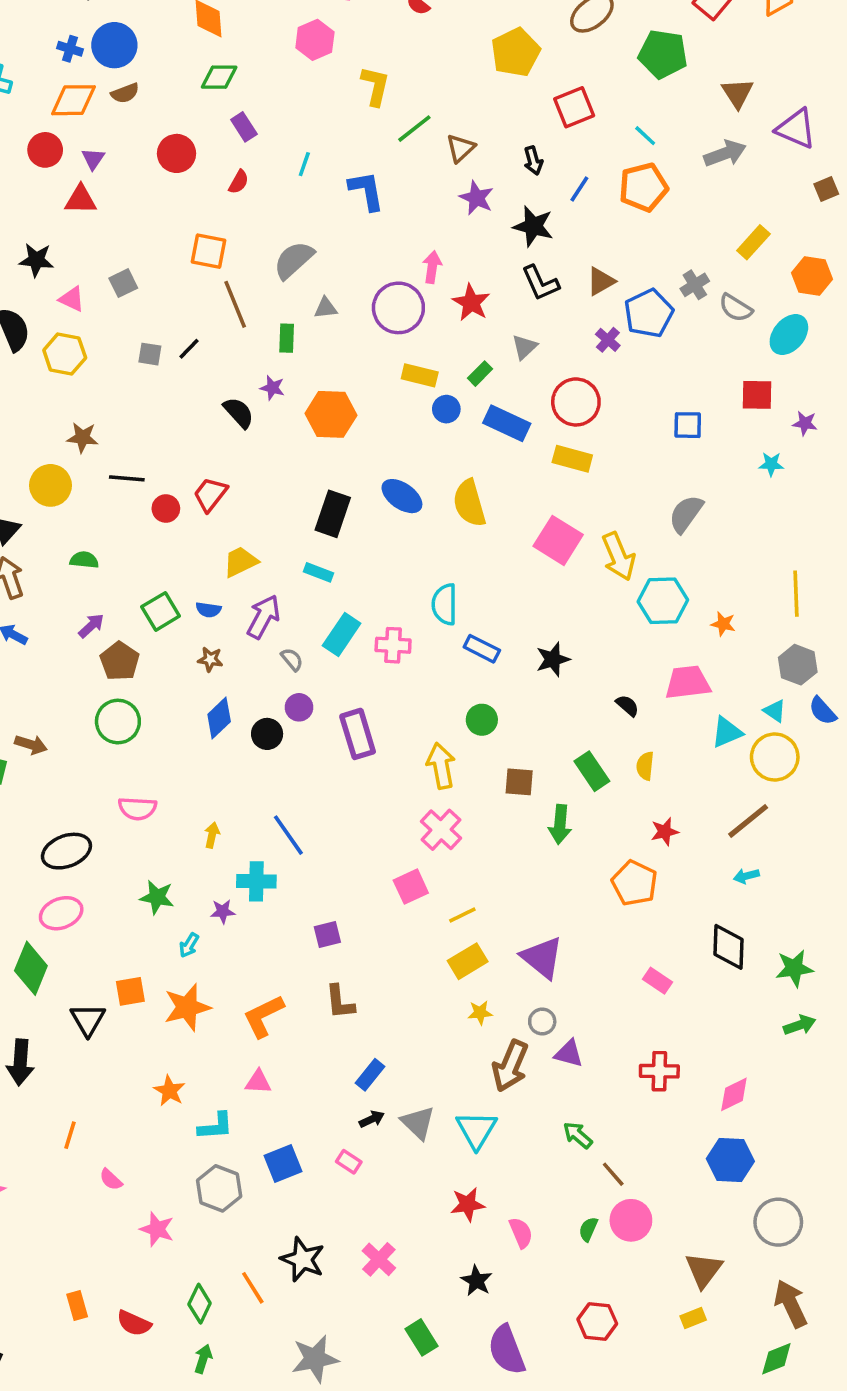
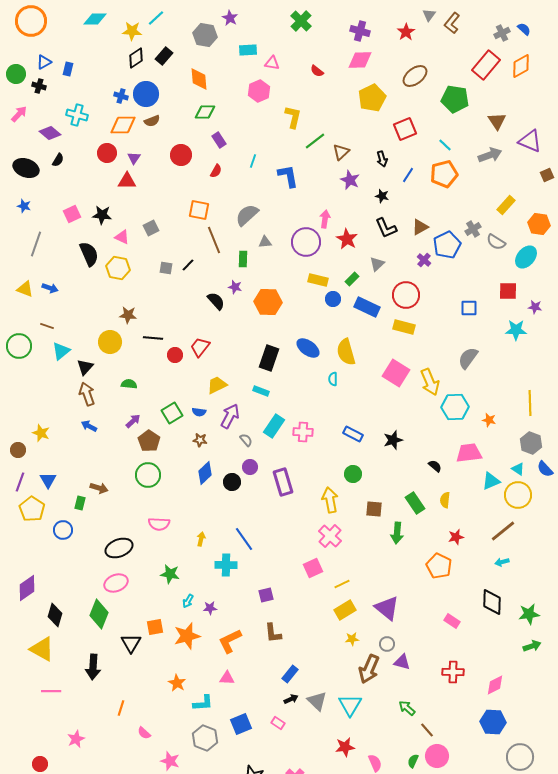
black star: (533, 226) -> (382, 196), size x0.6
cyan star: (771, 464) -> (516, 330), size x1.5
cyan semicircle: (445, 604) -> (333, 379), moved, size x0.6
purple star: (223, 911) -> (210, 608), moved

